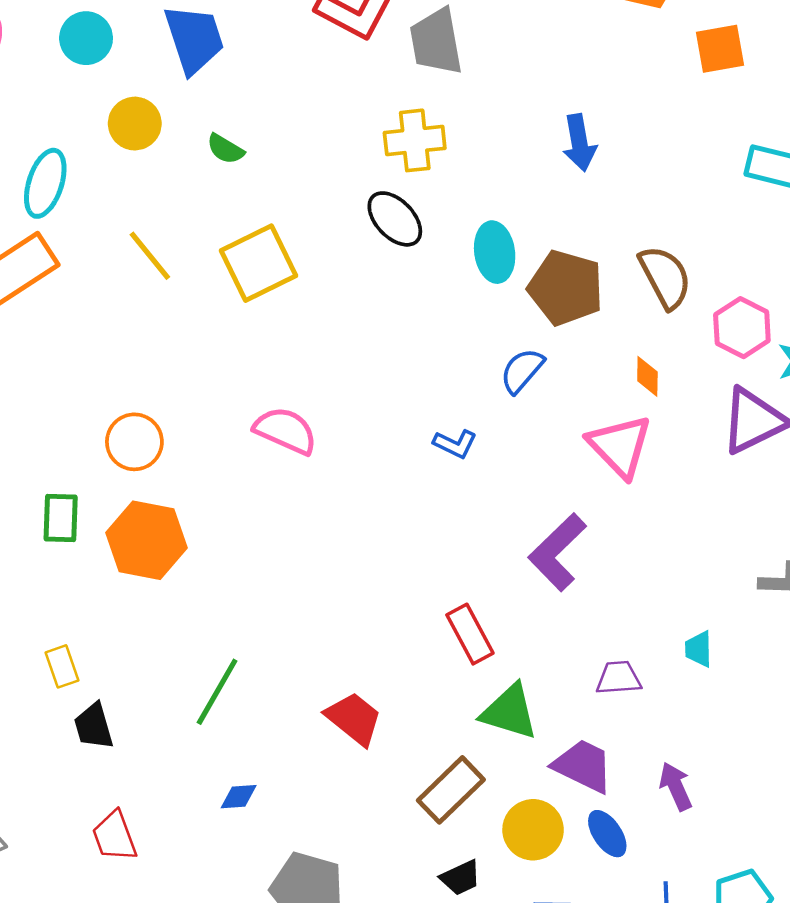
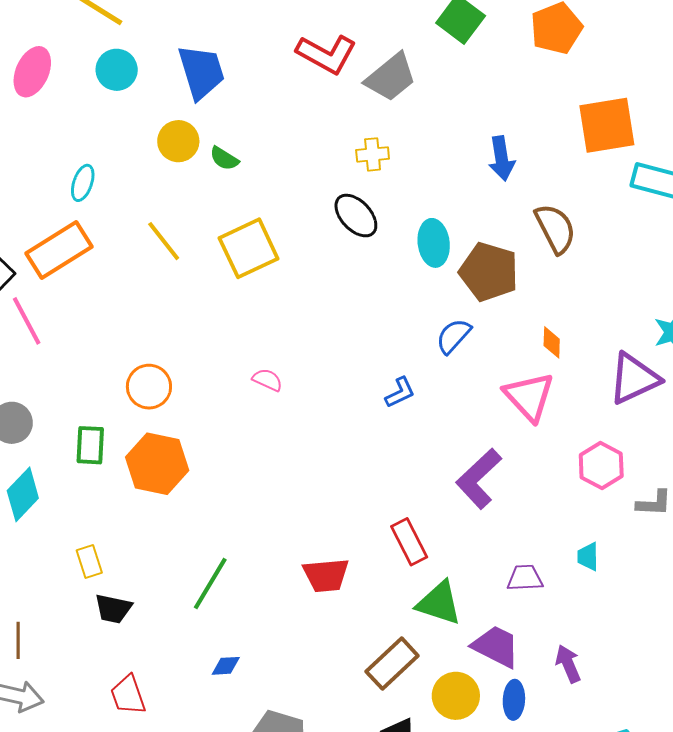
gray trapezoid: (436, 42) -> (391, 77), turned -120
orange square: (720, 49) -> (607, 125), moved, size x1.5
yellow circle: (135, 124) -> (178, 141), moved
yellow cross: (415, 140) -> (373, 154), size x0.7
cyan ellipse: (45, 183) -> (83, 183), size x0.7
brown semicircle: (665, 277) -> (555, 229), moved
pink hexagon: (742, 328) -> (601, 466), moved
pink semicircle: (285, 431) -> (267, 380), size x0.6
blue L-shape: (455, 444) -> (400, 393), turned -52
red trapezoid: (354, 719) -> (326, 575), moved, turned 135
black trapezoid: (94, 726) -> (113, 609), turned -63
blue ellipse: (607, 834) -> (514, 700), turned 36

